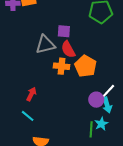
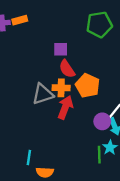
gray triangle: (45, 45) -> (43, 94), moved
red arrow: (31, 94) -> (65, 107), moved, size x1.5
cyan line: (28, 116) -> (29, 158), moved, turned 64

